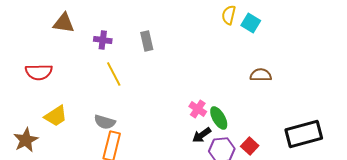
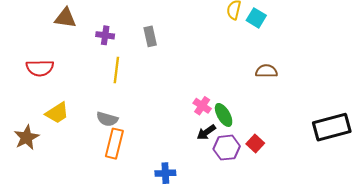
yellow line: (114, 74) -> (116, 70), turned 35
black rectangle: (304, 134) -> (332, 127), moved

